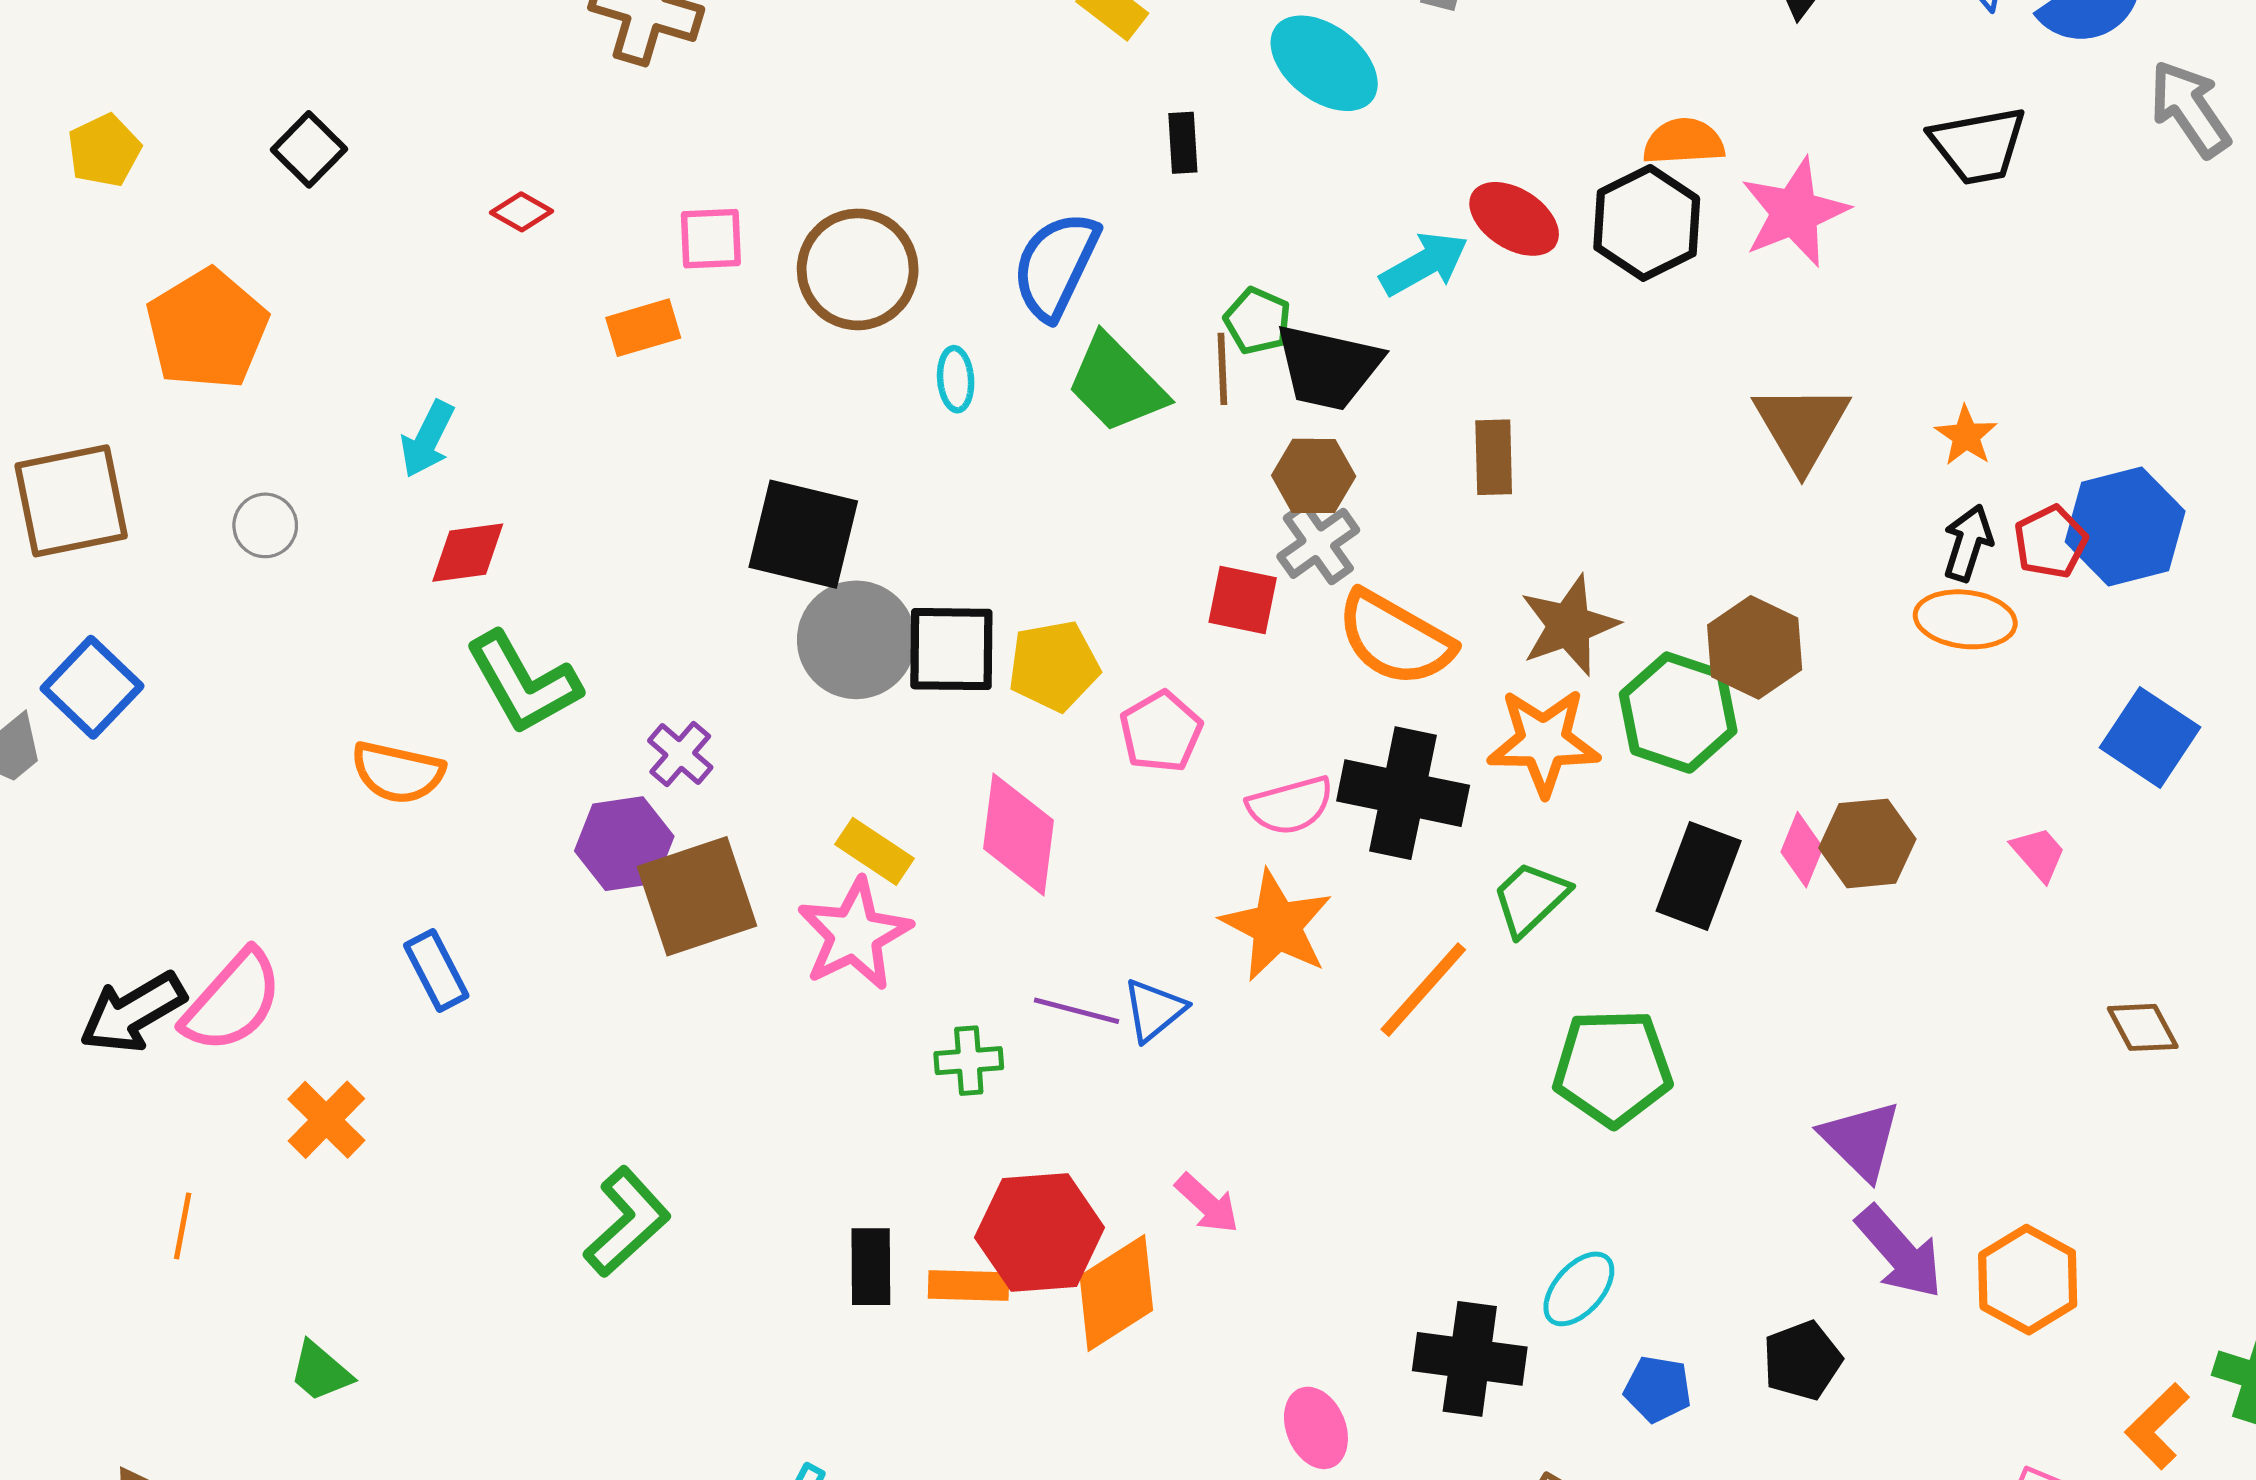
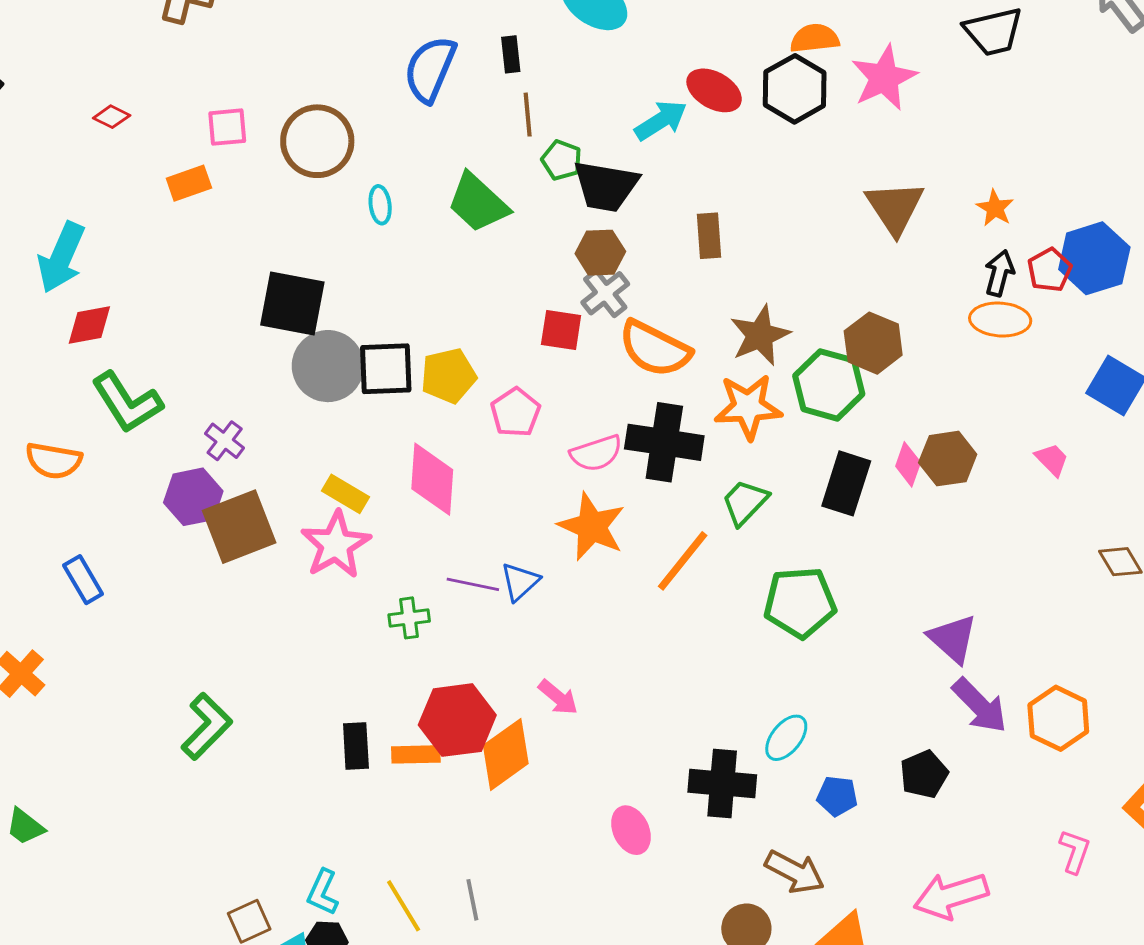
blue semicircle: (1056, 266) -> (430, 69), moved
brown line: (1222, 369) -> (528, 115), moved
cyan arrow: (427, 439) -> (61, 257), size x1.5

